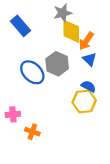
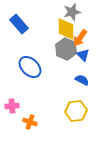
gray star: (63, 13) -> (72, 12), moved
gray hexagon: (57, 64) -> (66, 49), moved
yellow hexagon: (84, 101) -> (76, 111), moved

